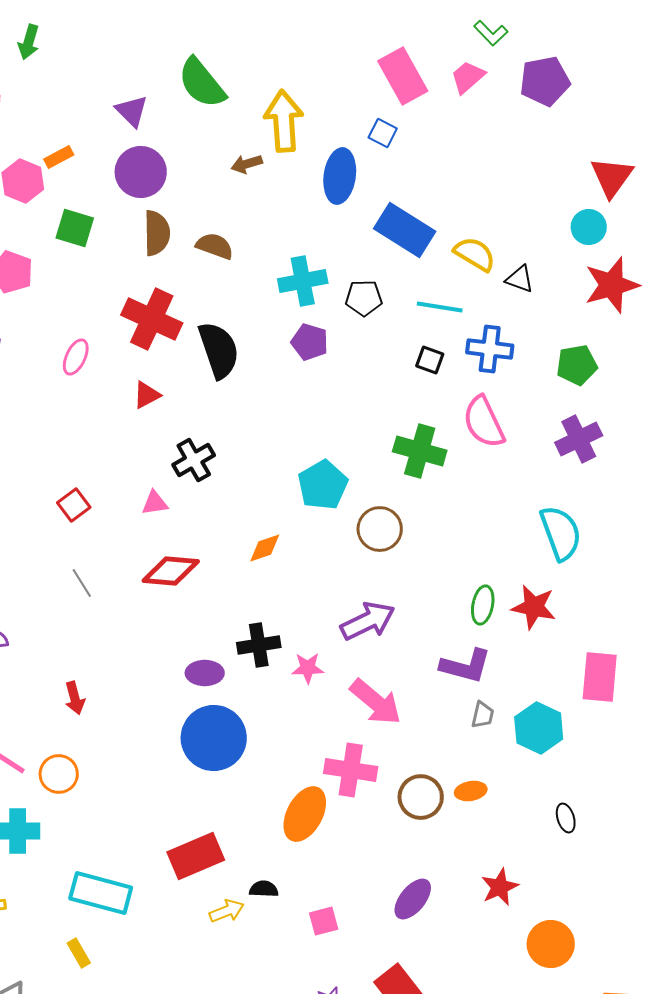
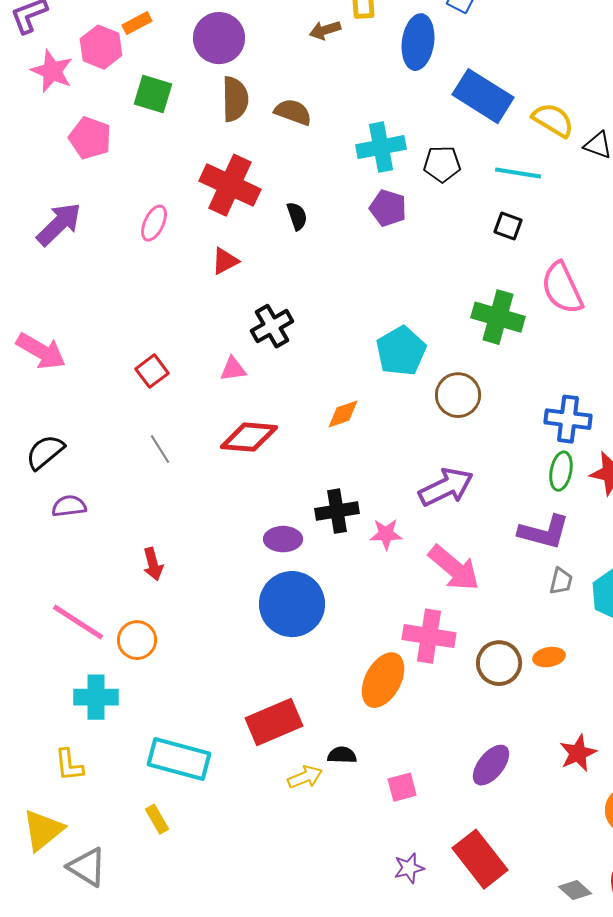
blue cross: (490, 349) -> (568, 419), moved
black semicircle: (219, 350) -> (297, 216), size x0.5

